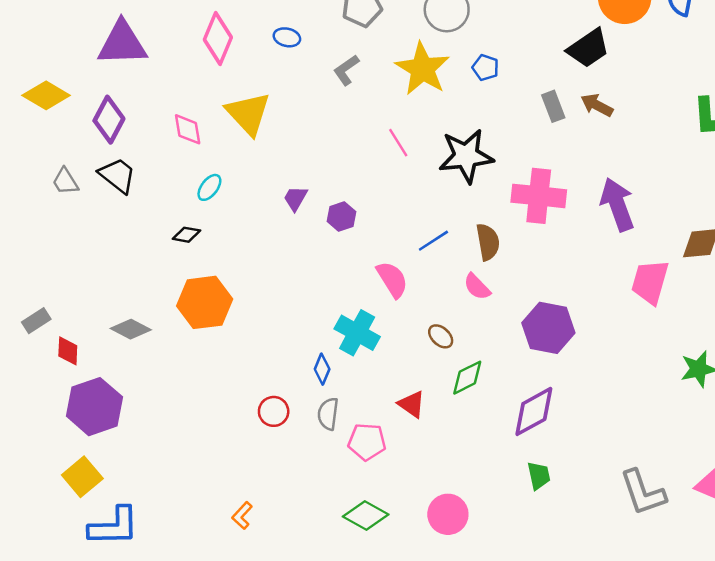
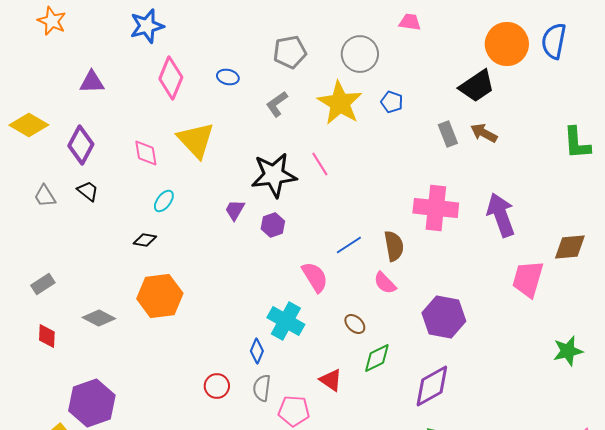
purple triangle: (122, 43) -> (92, 82), size x0.6
black star: (466, 156) -> (274, 175), moved
black trapezoid: (117, 175) -> (88, 191), size x0.7
gray rectangle: (36, 321) -> (43, 284), moved
purple hexagon: (94, 407) -> (92, 403), moved

